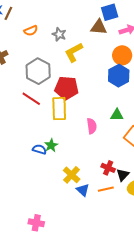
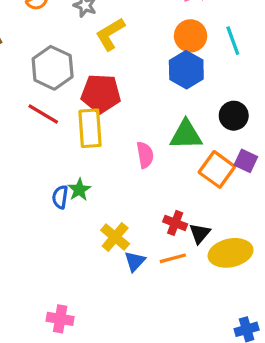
green triangle: (117, 115) -> (186, 135), size x1.5
blue semicircle: (39, 149) -> (60, 197), turned -96
blue triangle: (83, 190) -> (135, 261), turned 32

